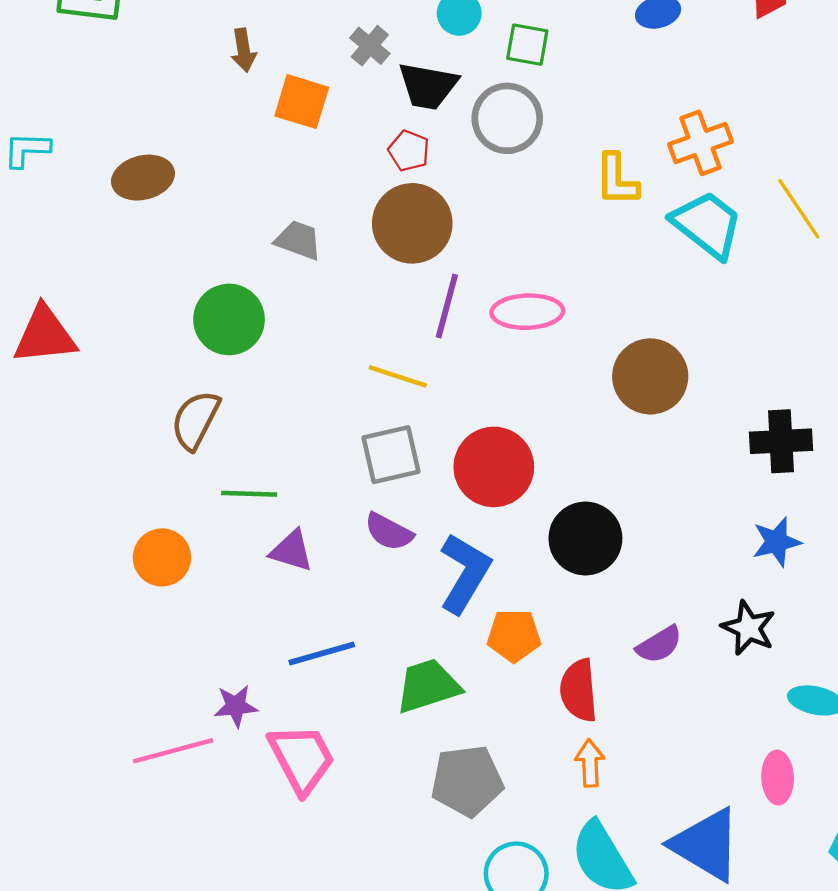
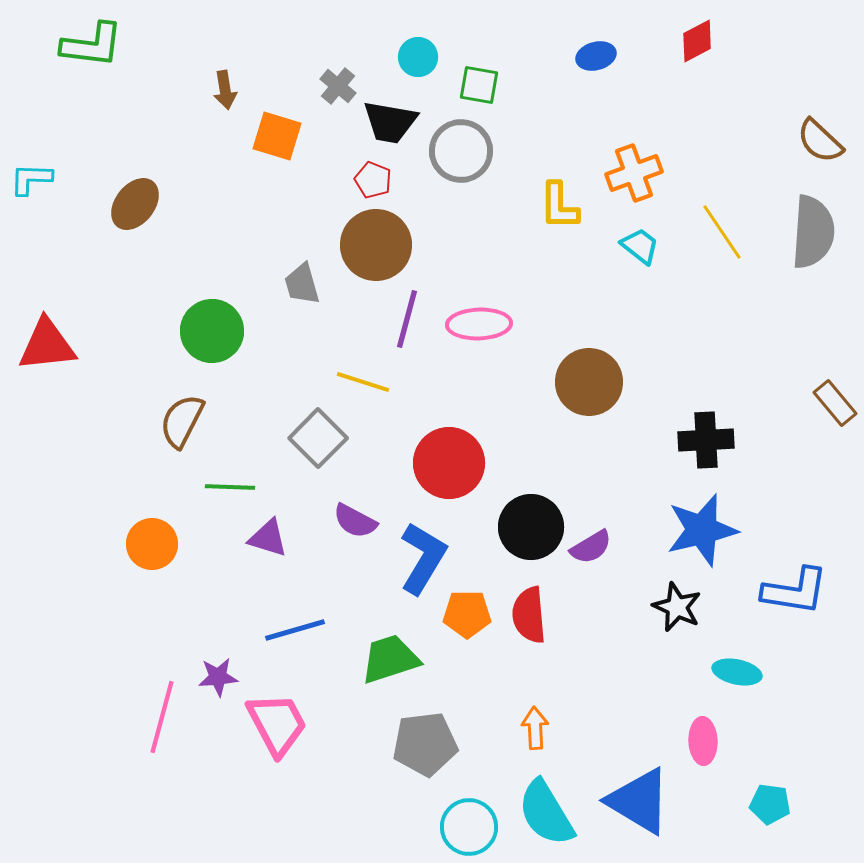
brown ellipse: (143, 178) -> (135, 204), turned -38
cyan trapezoid: (707, 224) -> (640, 246), size x0.6
gray trapezoid: (298, 240) -> (302, 284), moved, turned -126
gray square: (391, 455) -> (318, 438), moved, turned -32
blue star: (776, 542) -> (702, 530), size x1.6
purple semicircle: (659, 645) -> (591, 547), moved
red semicircle: (579, 690) -> (529, 615), moved
pink line: (173, 751) -> (162, 717), turned -60

